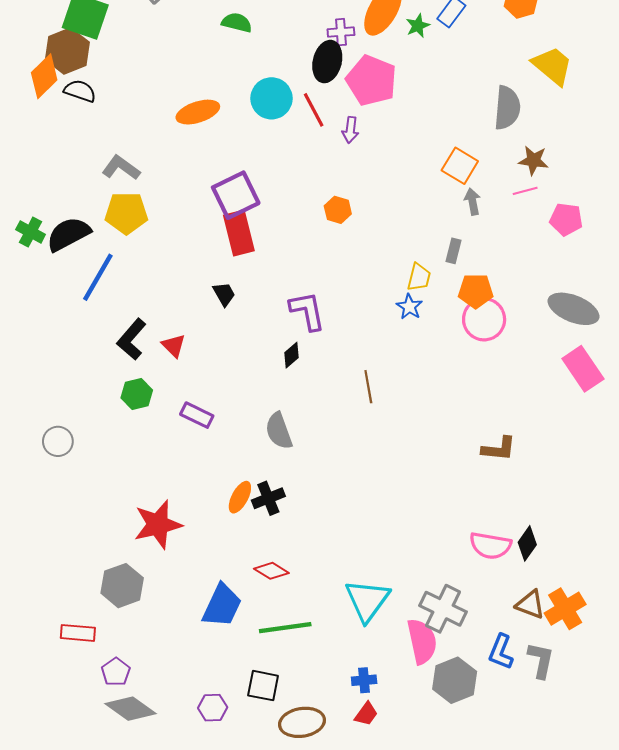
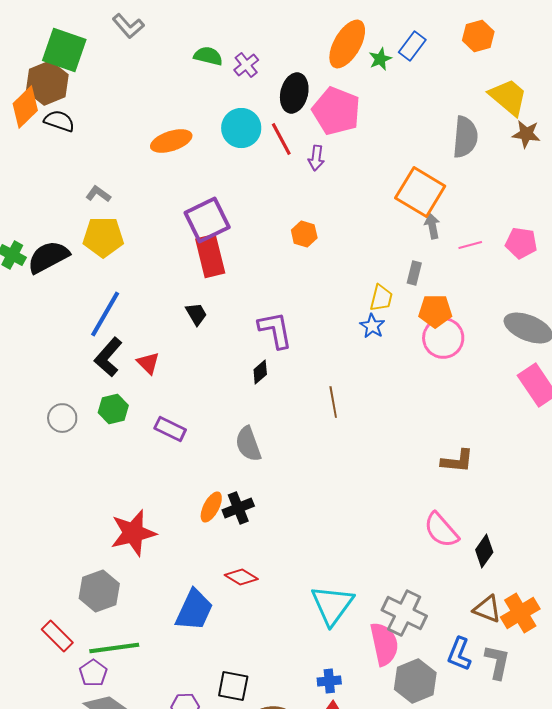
purple cross: (341, 32) -> (246, 65), moved, turned -35
brown star: (534, 160) -> (526, 134), moved
orange square: (460, 166) -> (420, 192), size x1.4
gray L-shape: (121, 168) -> (98, 194), size x0.7
pink line: (525, 191) -> (470, 245), moved
blue line: (98, 277) -> (105, 314), moved
gray circle: (58, 441) -> (62, 418), moved
pink semicircle: (490, 546) -> (441, 530), moved, turned 39
green line: (285, 628) -> (114, 648), moved
red rectangle: (78, 633) -> (57, 636), turned 40

